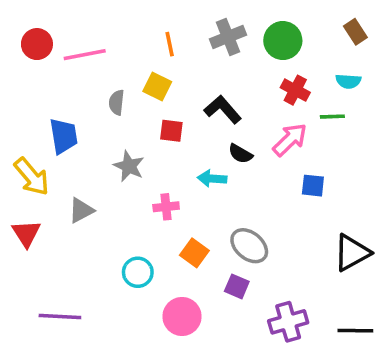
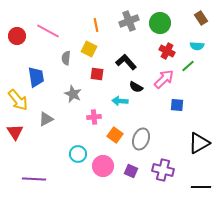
red circle: (37, 44) -> (17, 36), moved
pink line: (85, 55) -> (48, 31), turned 40
green line: (332, 117) -> (188, 66), turned -40
gray ellipse: (249, 246) -> (141, 139), turned 70
orange square: (194, 253) -> (115, 135), moved
purple square: (237, 286) -> (131, 171), moved
pink circle: (182, 316) -> (103, 166), moved
purple cross: (288, 322) -> (163, 170), moved, turned 30

